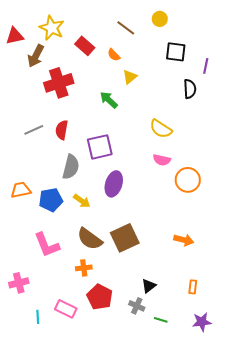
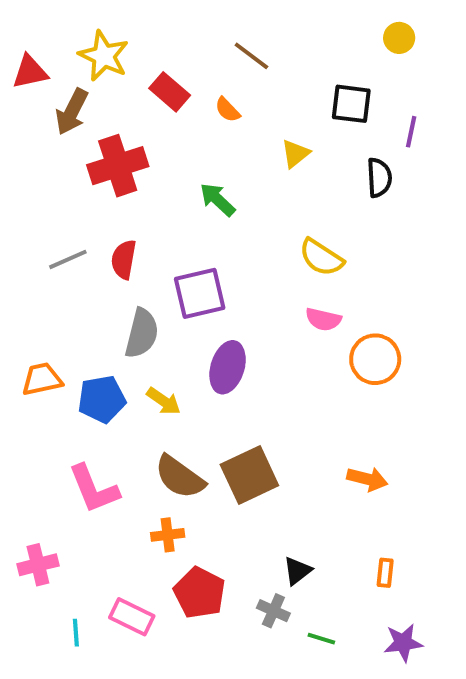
yellow circle: (160, 19) -> (399, 38), moved
yellow triangle: (130, 77) -> (295, 154), moved

